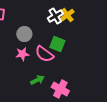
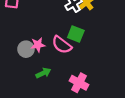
gray circle: (24, 34) -> (26, 49), moved
green arrow: (37, 80) -> (43, 73), moved

